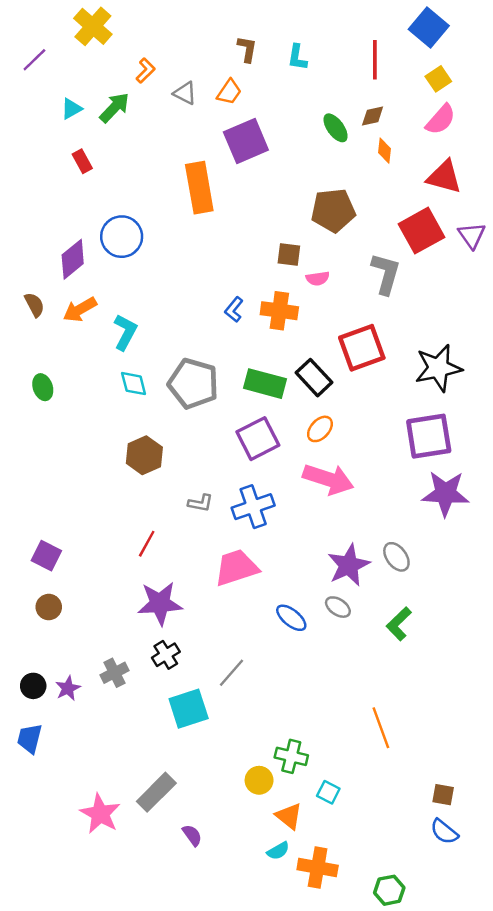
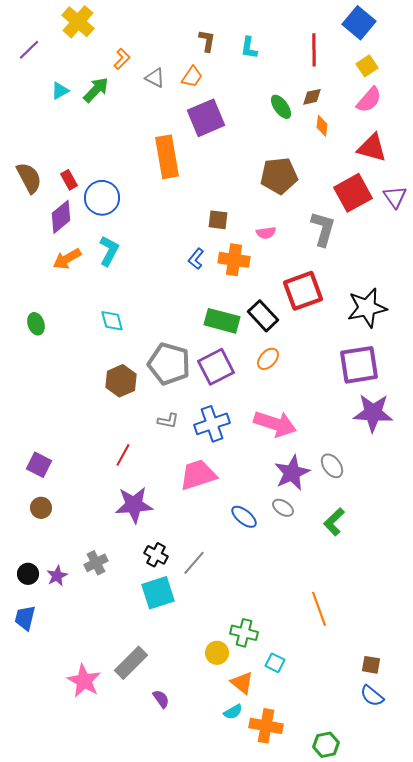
red rectangle: (82, 161) -> (69, 180), moved
brown square: (289, 255) -> (218, 220), moved
brown semicircle: (34, 305) -> (29, 178), moved, size x1.5
cyan L-shape: (125, 332) -> (109, 251), moved
gray pentagon: (193, 384) -> (169, 364), moved
pink arrow: (328, 479) -> (275, 424), moved
black cross: (166, 655) -> (156, 555), moved, turned -30

